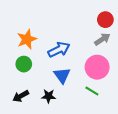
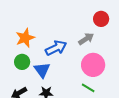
gray arrow: (102, 39) -> (86, 39), moved
blue triangle: (62, 75) -> (42, 70), moved

